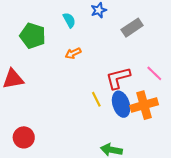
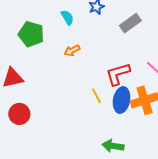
blue ellipse: (121, 104) -> (122, 100), turned 30
red circle: (24, 137) -> (19, 114), moved

